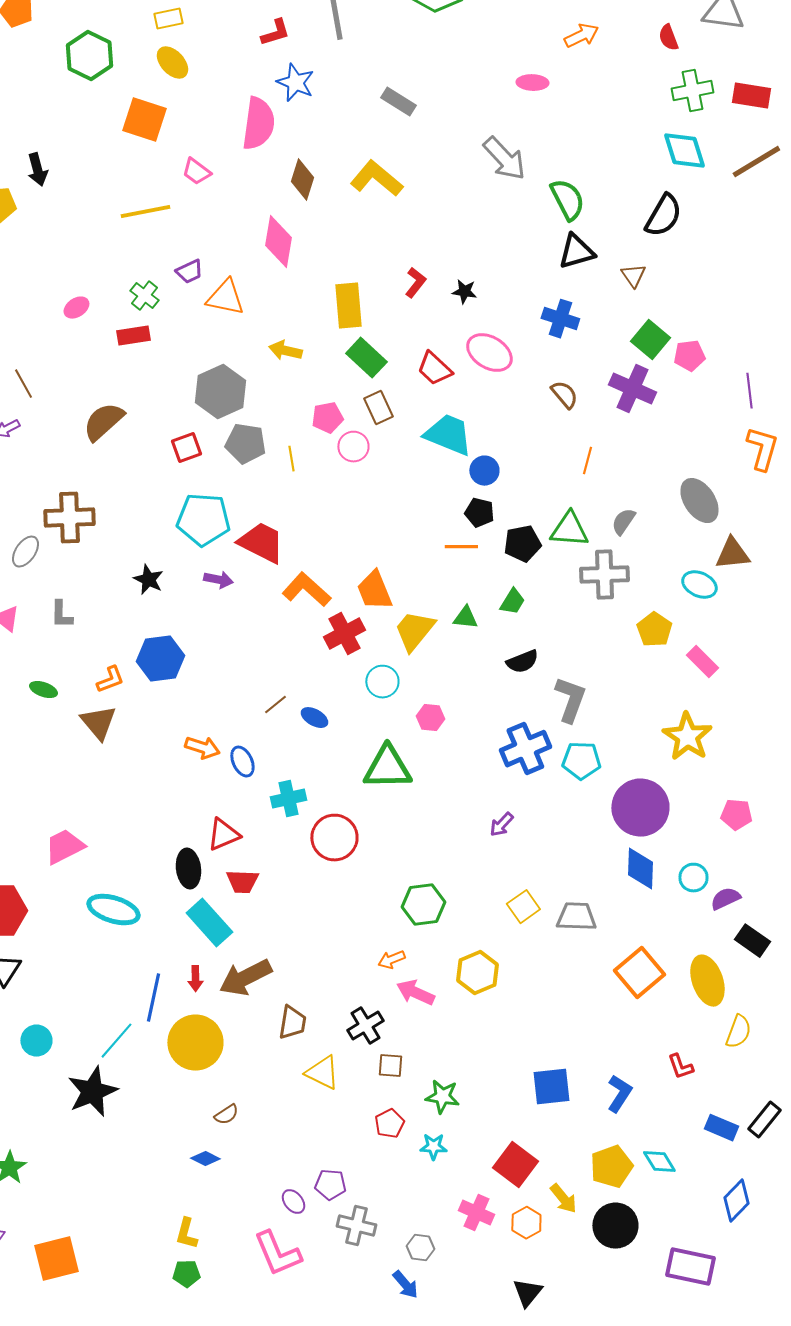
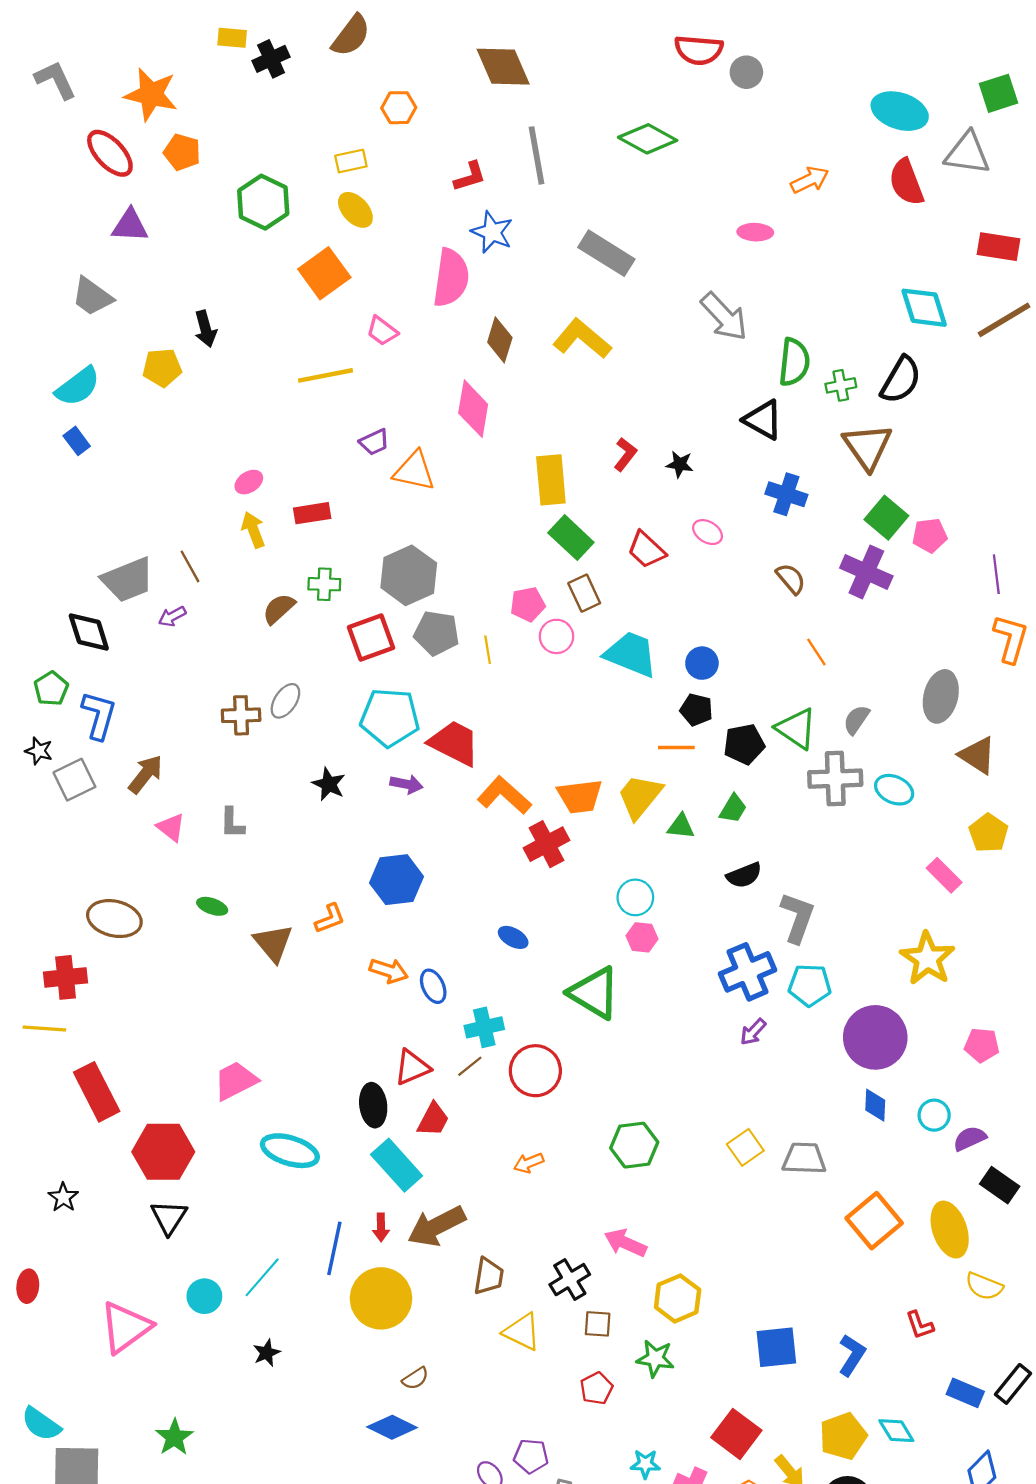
red semicircle: (668, 38) -> (906, 182), size x1.6
green cross: (692, 91) -> (841, 385), moved, size x0.7
gray rectangle: (398, 102) -> (606, 253), size x1.4
orange square: (144, 120) -> (324, 273), turned 36
green semicircle: (567, 200) -> (794, 362), turned 33
black triangle: (576, 252) -> (763, 420), moved, turned 45
brown triangle: (633, 276) -> (867, 446), size x1.8
green cross: (144, 296) -> (324, 584), moved, turned -36
yellow arrow: (285, 351) -> (253, 530), moved, turned 56
pink ellipse: (489, 353) -> (708, 532), size x0.6
brown semicircle: (103, 422) -> (279, 609), size x0.7
cyan trapezoid: (448, 435) -> (631, 654), moved
red square: (186, 448) -> (371, 638), size x1.4
orange line: (587, 461) -> (816, 652), turned -48
gray ellipse: (699, 501) -> (941, 696), turned 48
brown cross: (69, 518) -> (241, 715), size x0.7
green triangle: (569, 530) -> (796, 729), turned 30
gray ellipse: (25, 552) -> (285, 701), moved
brown triangle: (732, 554) -> (977, 755), turned 39
cyan ellipse: (699, 585) -> (894, 790), moved
orange trapezoid: (374, 591) -> (580, 796), turned -75
yellow pentagon: (654, 630) -> (989, 833), moved
yellow trapezoid: (414, 631) -> (640, 796), moved
blue hexagon: (160, 659) -> (397, 880), moved
orange L-shape: (110, 680) -> (330, 919), moved
cyan circle: (382, 682) -> (635, 897), moved
brown line: (275, 705) -> (470, 1066), moved
green triangle: (387, 768) -> (594, 993), turned 32
purple arrow: (501, 825) -> (753, 1032), moved
blue diamond: (640, 869) -> (875, 1105), size x0.7
red trapezoid: (242, 882) -> (433, 1120), turned -64
orange arrow: (391, 960) -> (529, 1163), moved
yellow hexagon: (477, 973) -> (678, 1298), moved
yellow semicircle: (738, 1032) -> (984, 1286), turned 92
cyan line: (116, 1041) -> (262, 1277), moved
black star: (92, 1092) -> (267, 1353), size x0.5
cyan star: (433, 1147) -> (645, 1464), moved
blue diamond: (205, 1159) -> (392, 1427), size x1.5

